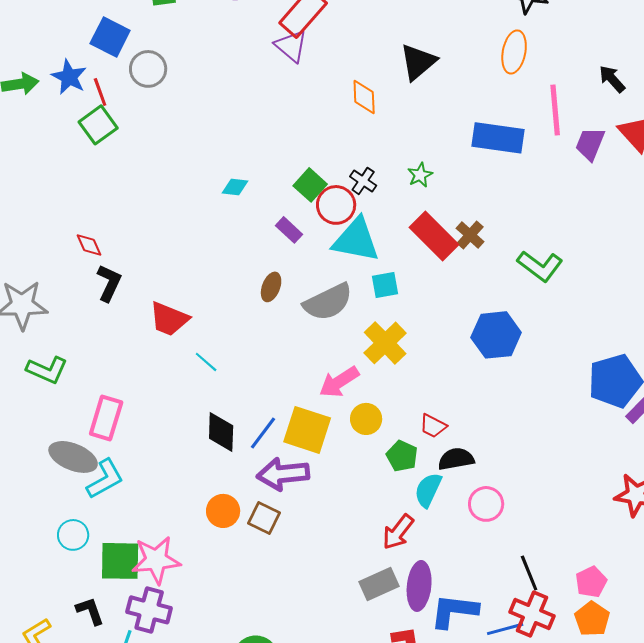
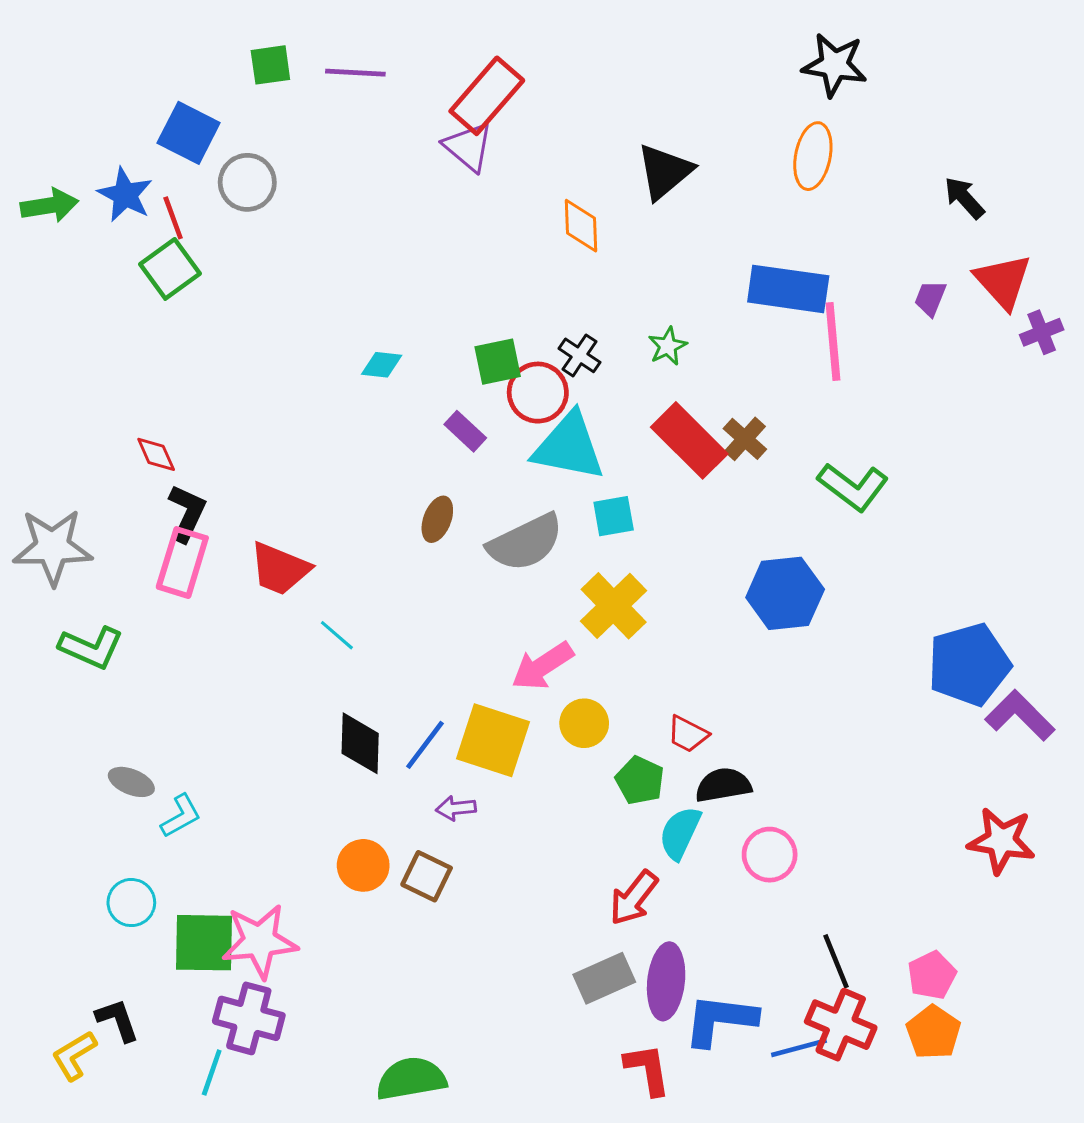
pink line: (555, 110) -> (833, 342), moved
purple trapezoid: (590, 144) -> (930, 298), size x0.7
green square: (310, 185) -> (498, 362), turned 36
pink rectangle: (106, 418) -> (182, 563), moved
gray ellipse: (73, 457) -> (131, 782), size x0.6
purple arrow: (283, 474) -> (456, 808), size x0.5
cyan L-shape: (105, 479) -> (181, 816), size x0.7
black L-shape: (90, 611) -> (117, 1020), moved

